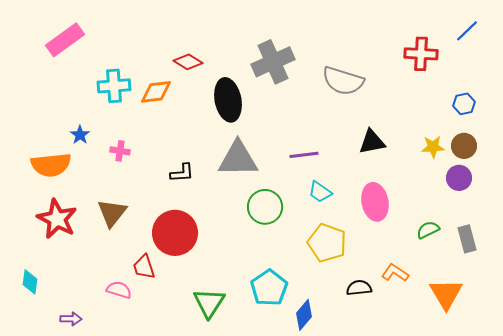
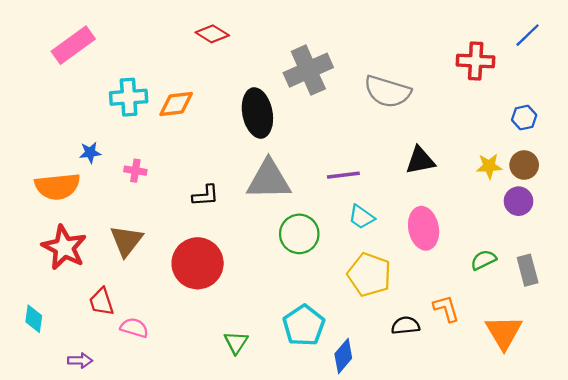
red diamond: (188, 62) -> (212, 34), moved
blue star: (80, 135) -> (90, 153), turned 30
red trapezoid: (144, 267) -> (101, 302), moved
orange L-shape: (395, 273) -> (446, 309), turned 40
green triangle: (209, 303) -> (236, 342), size x0.7

